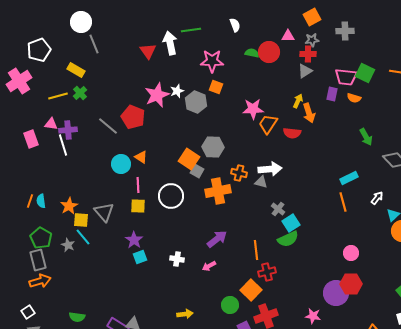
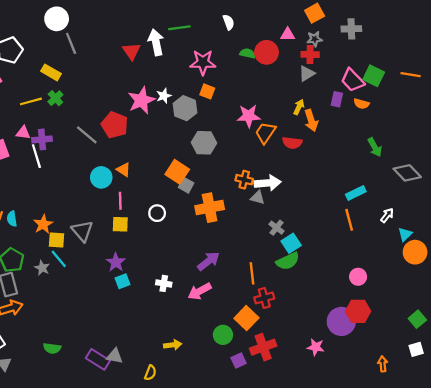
pink trapezoid: (346, 77) -> (352, 80), turned 40
gray hexagon: (213, 147) -> (204, 143), moved
orange cross: (239, 173) -> (244, 180), moved
white circle: (171, 196) -> (157, 213), size x0.6
pink arrow: (209, 266) -> (200, 291), size x1.5

